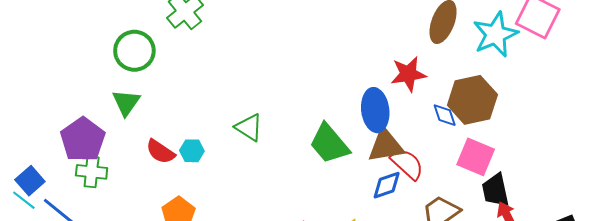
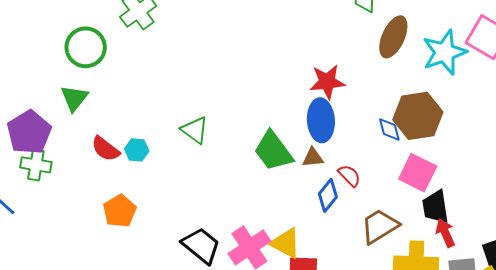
red star: (408, 74) -> (327, 82), moved
brown triangle: (386, 146) -> (313, 157), moved, size x0.6
red semicircle: (407, 164) -> (349, 176), size x0.7
blue diamond: (387, 185) -> (328, 195), turned -36

